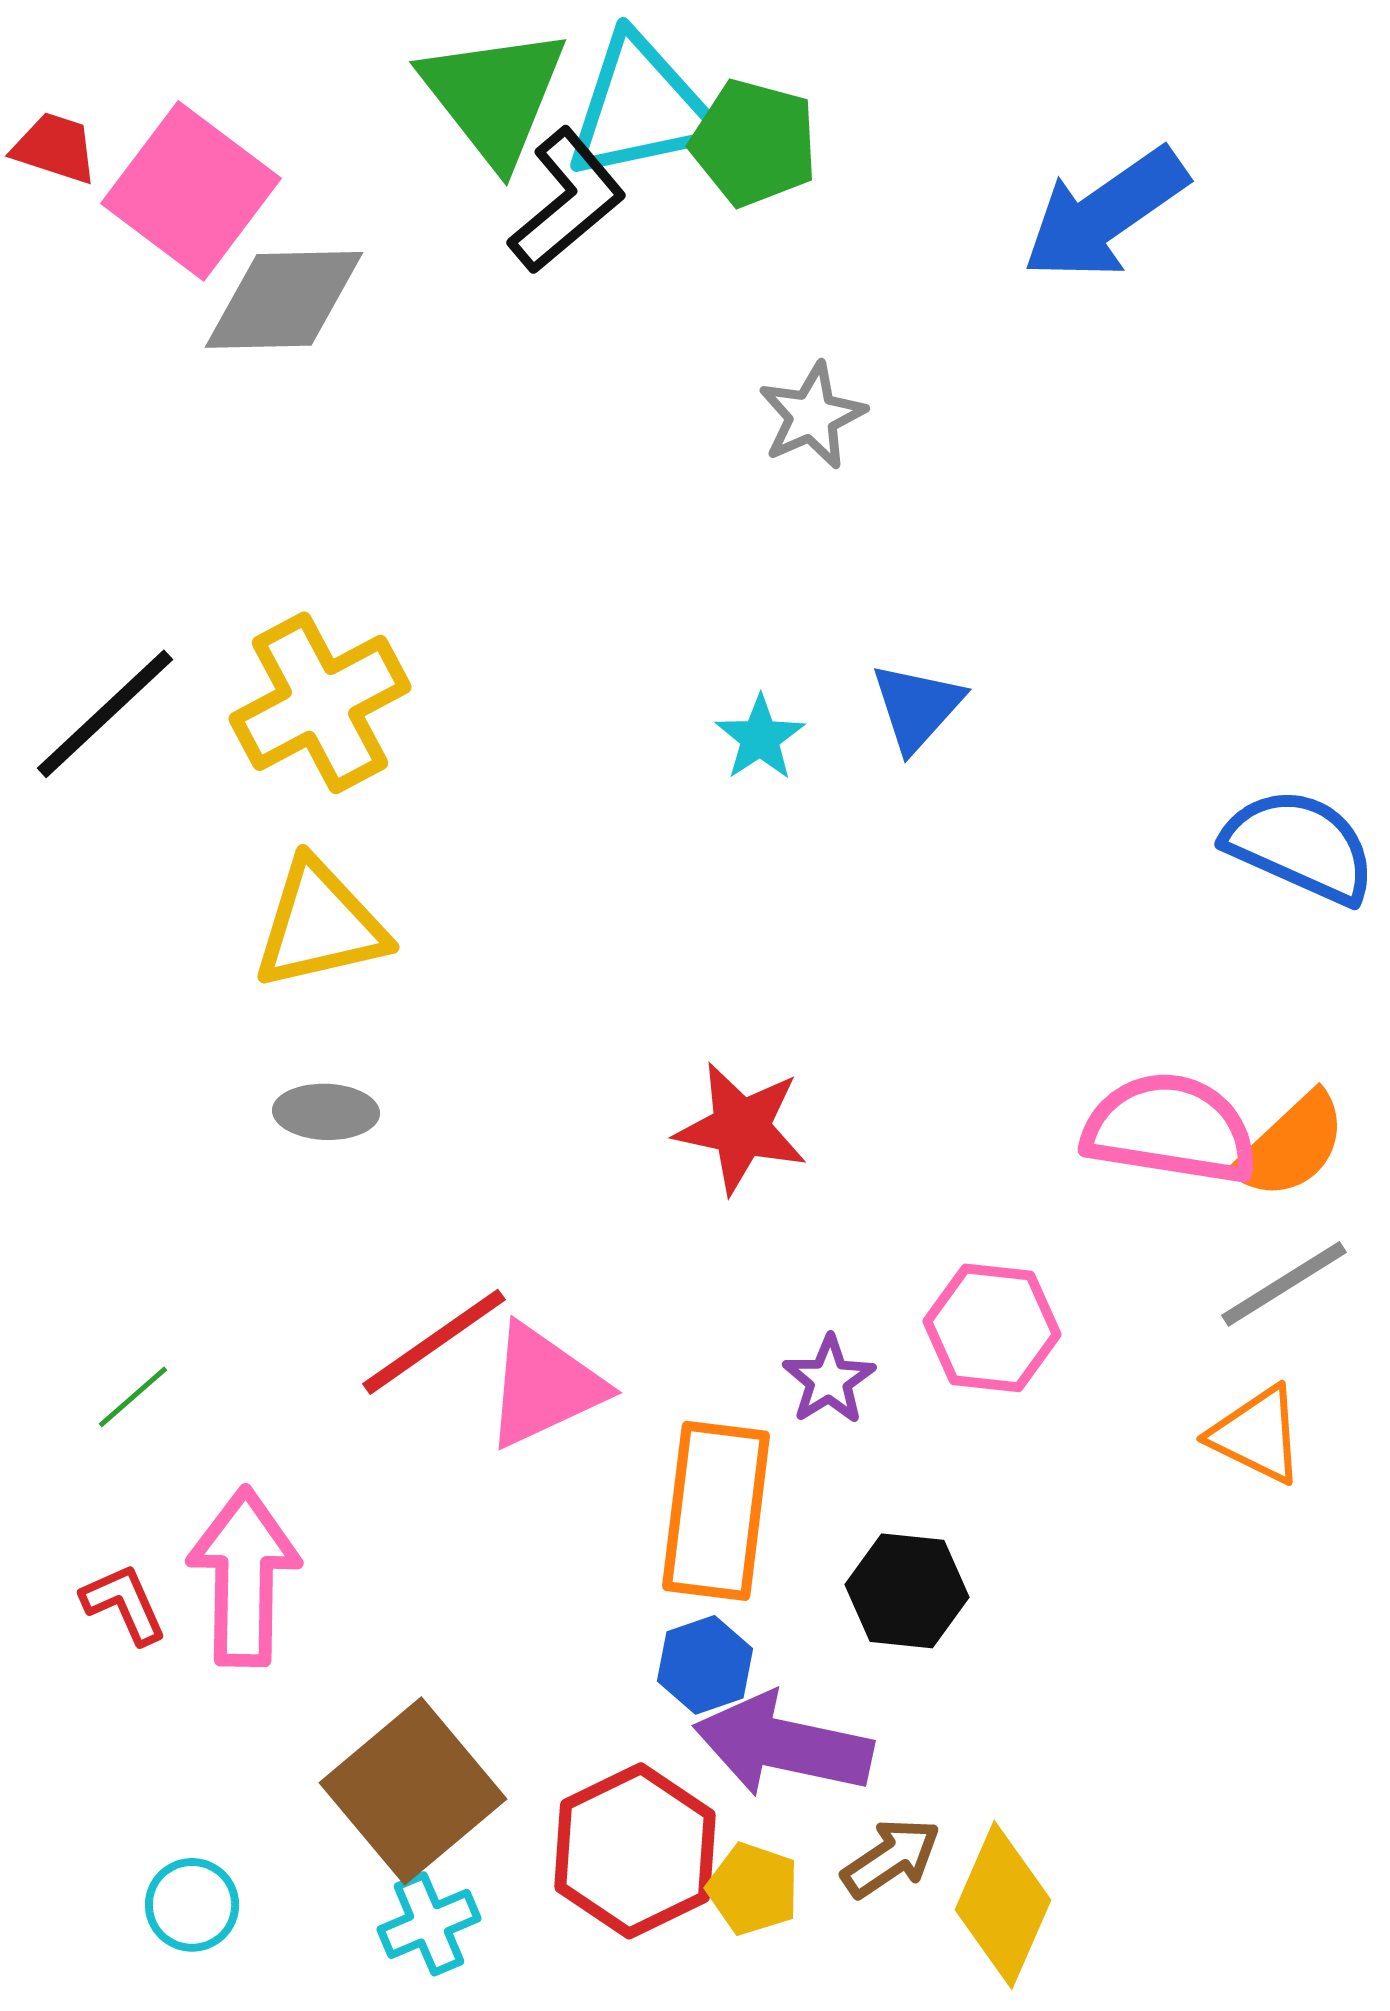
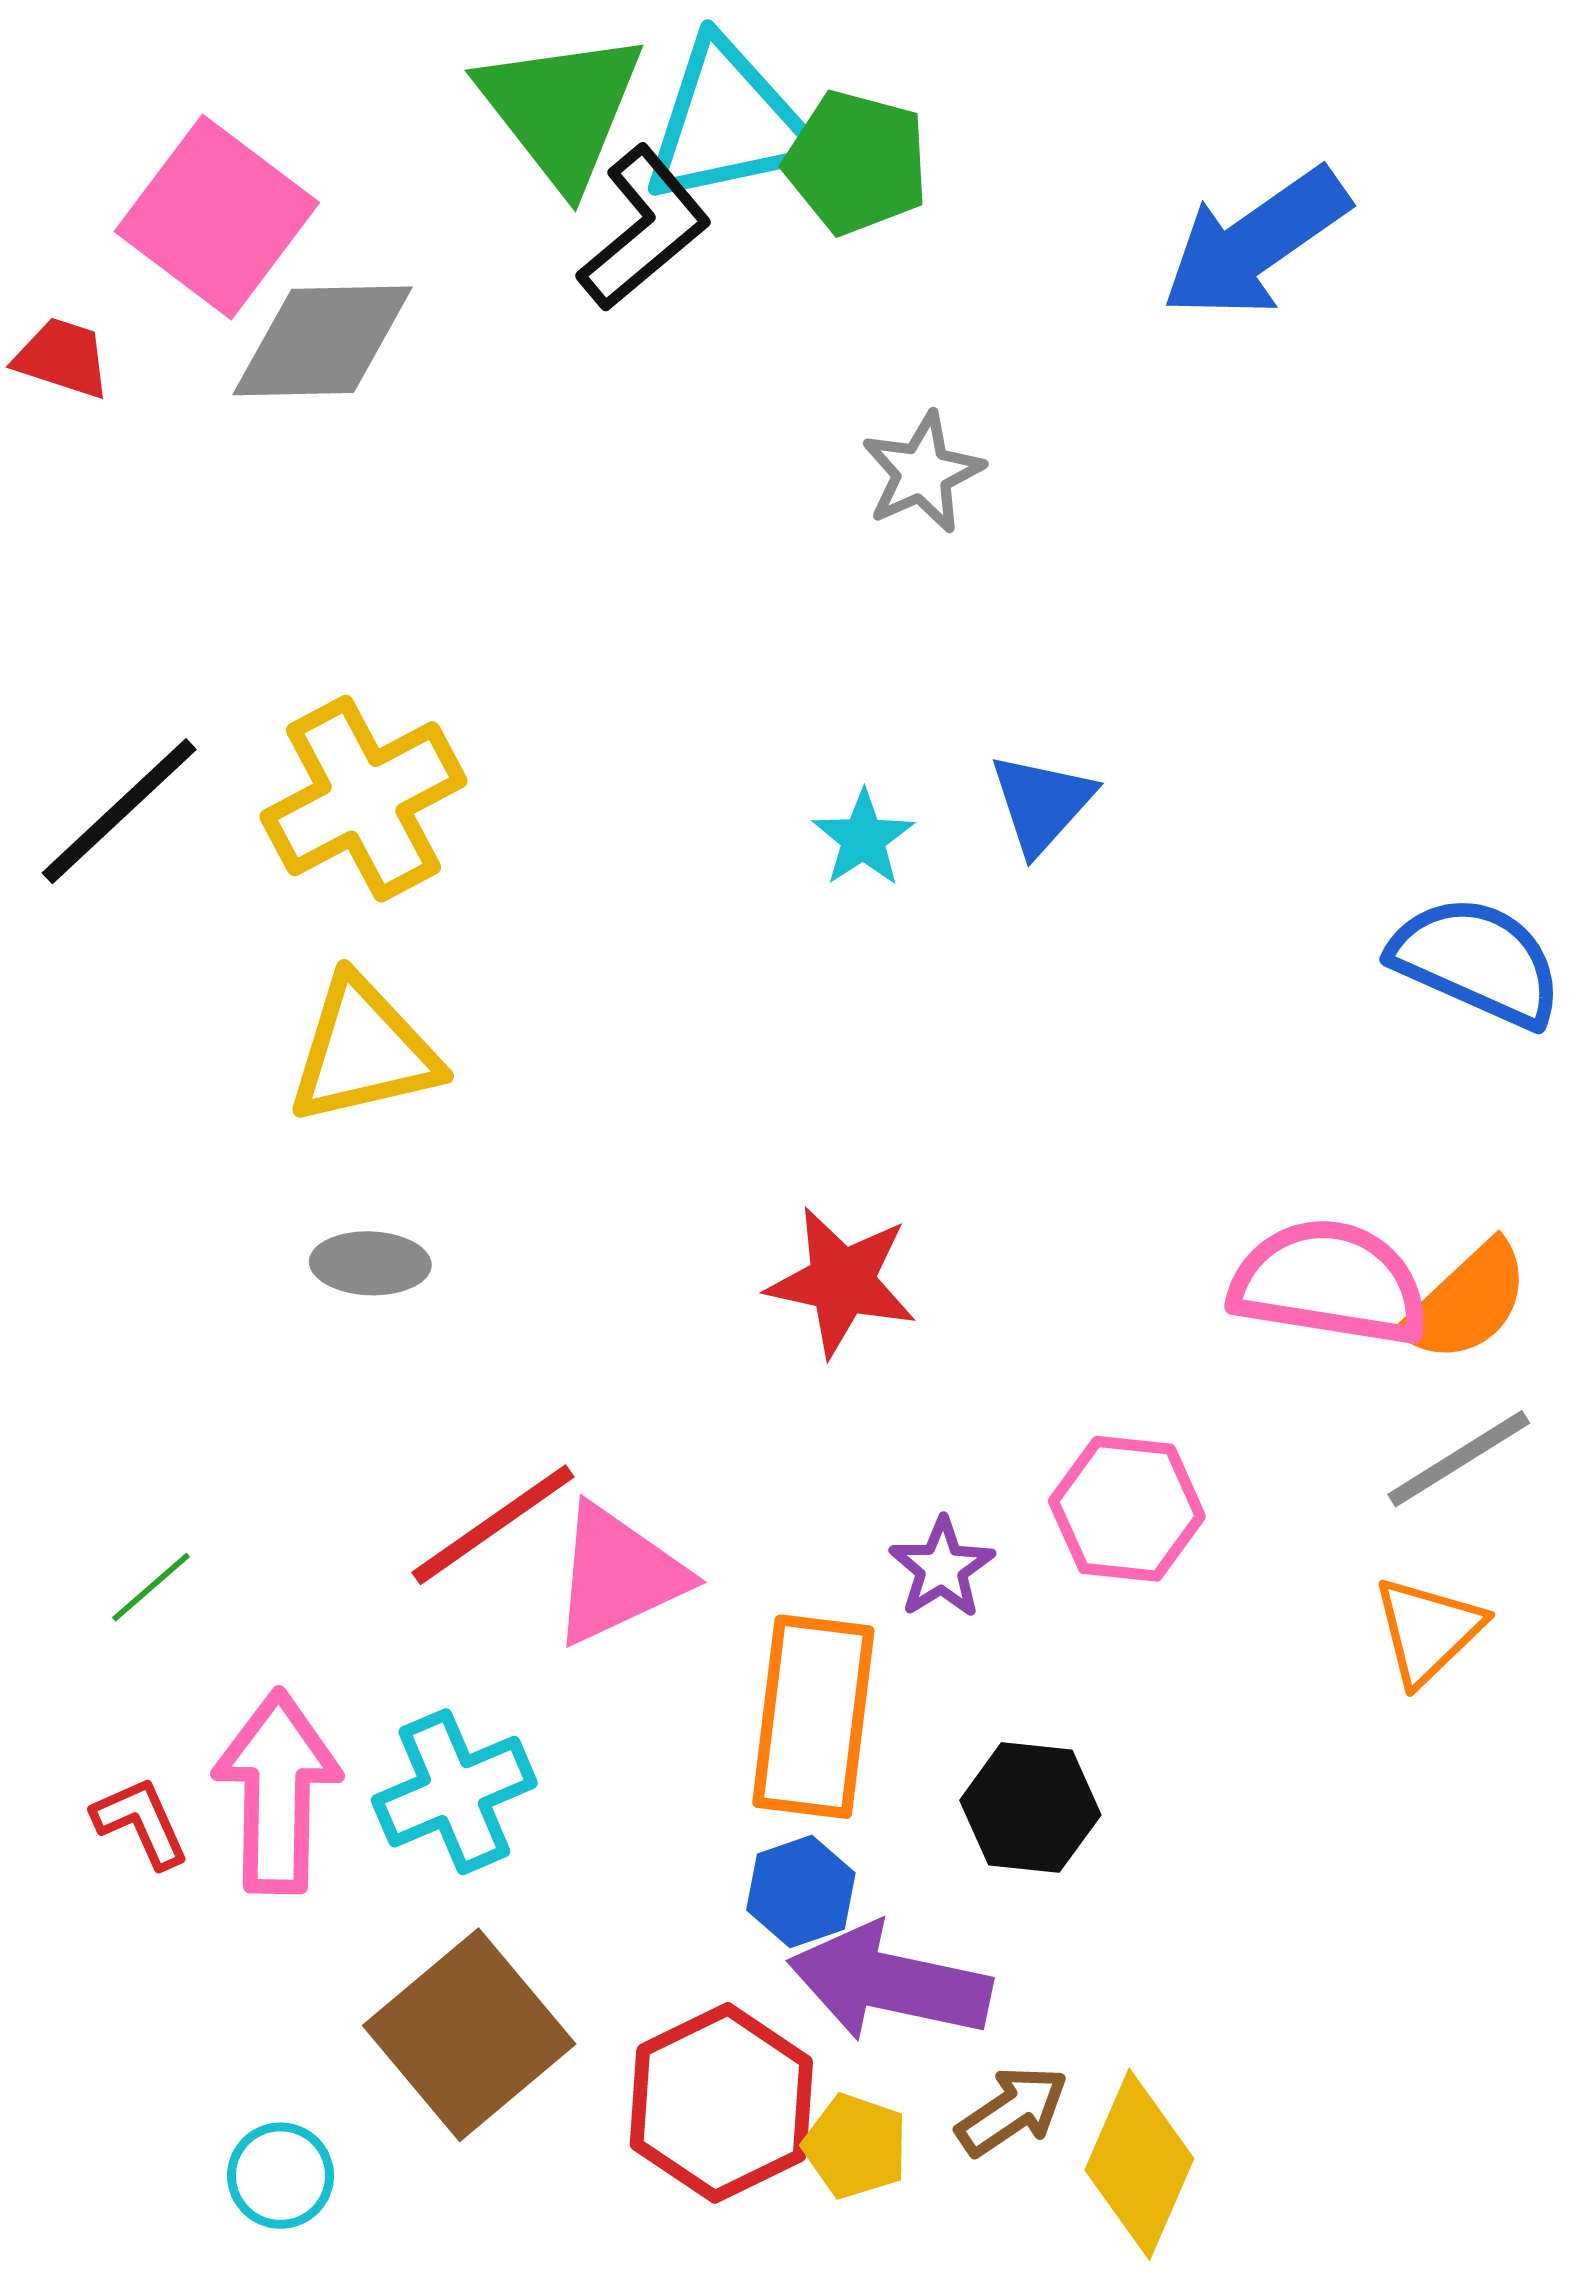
red trapezoid: (55, 148) -> (62, 358), moved
orange triangle: (1257, 1435) -> (1428, 1630), turned 50
cyan circle: (192, 1905) -> (281, 2176), moved
cyan cross: (429, 1924) -> (454, 1792), moved, size x1.4

